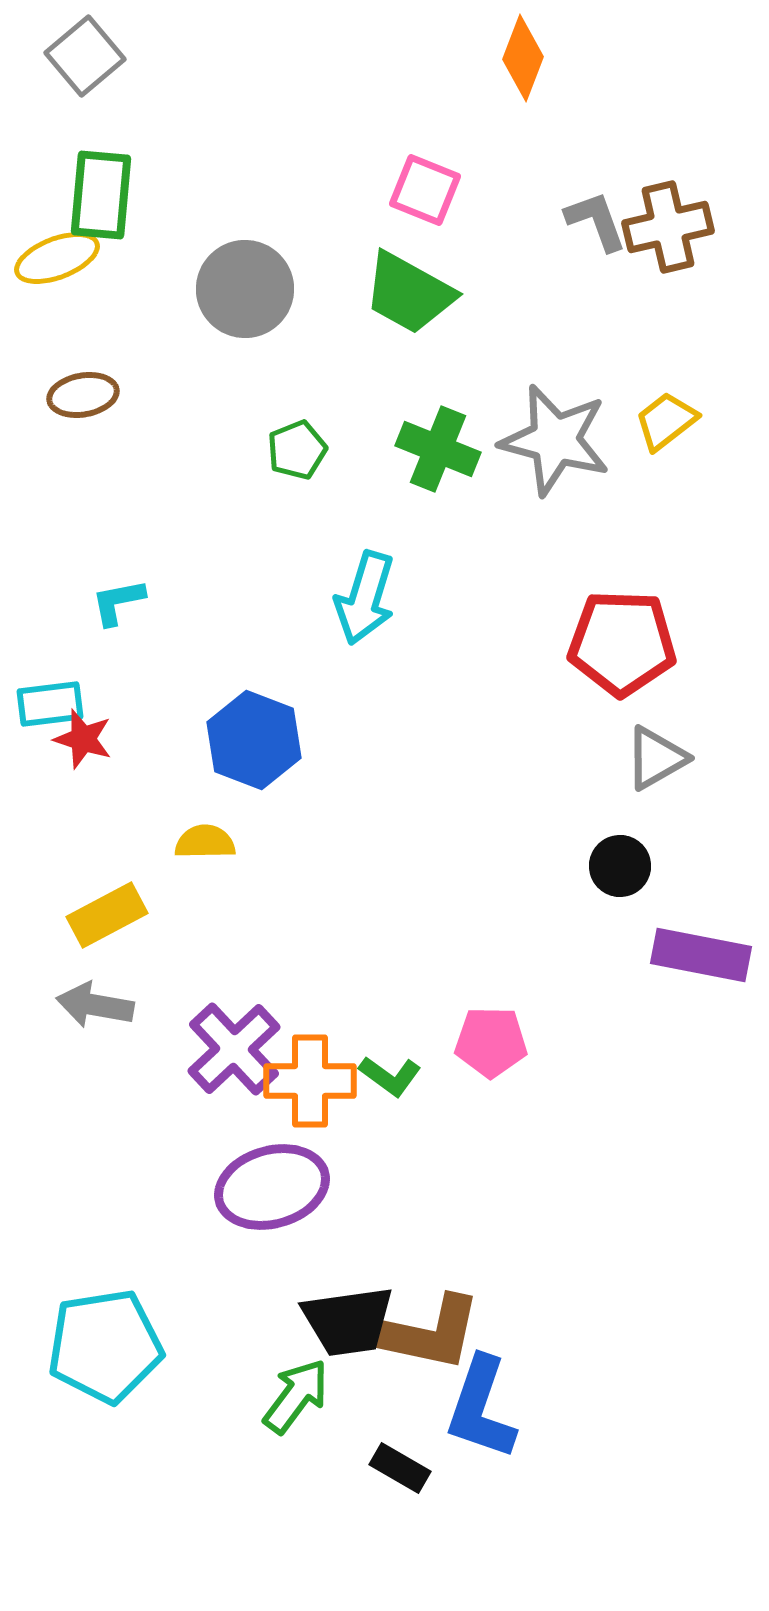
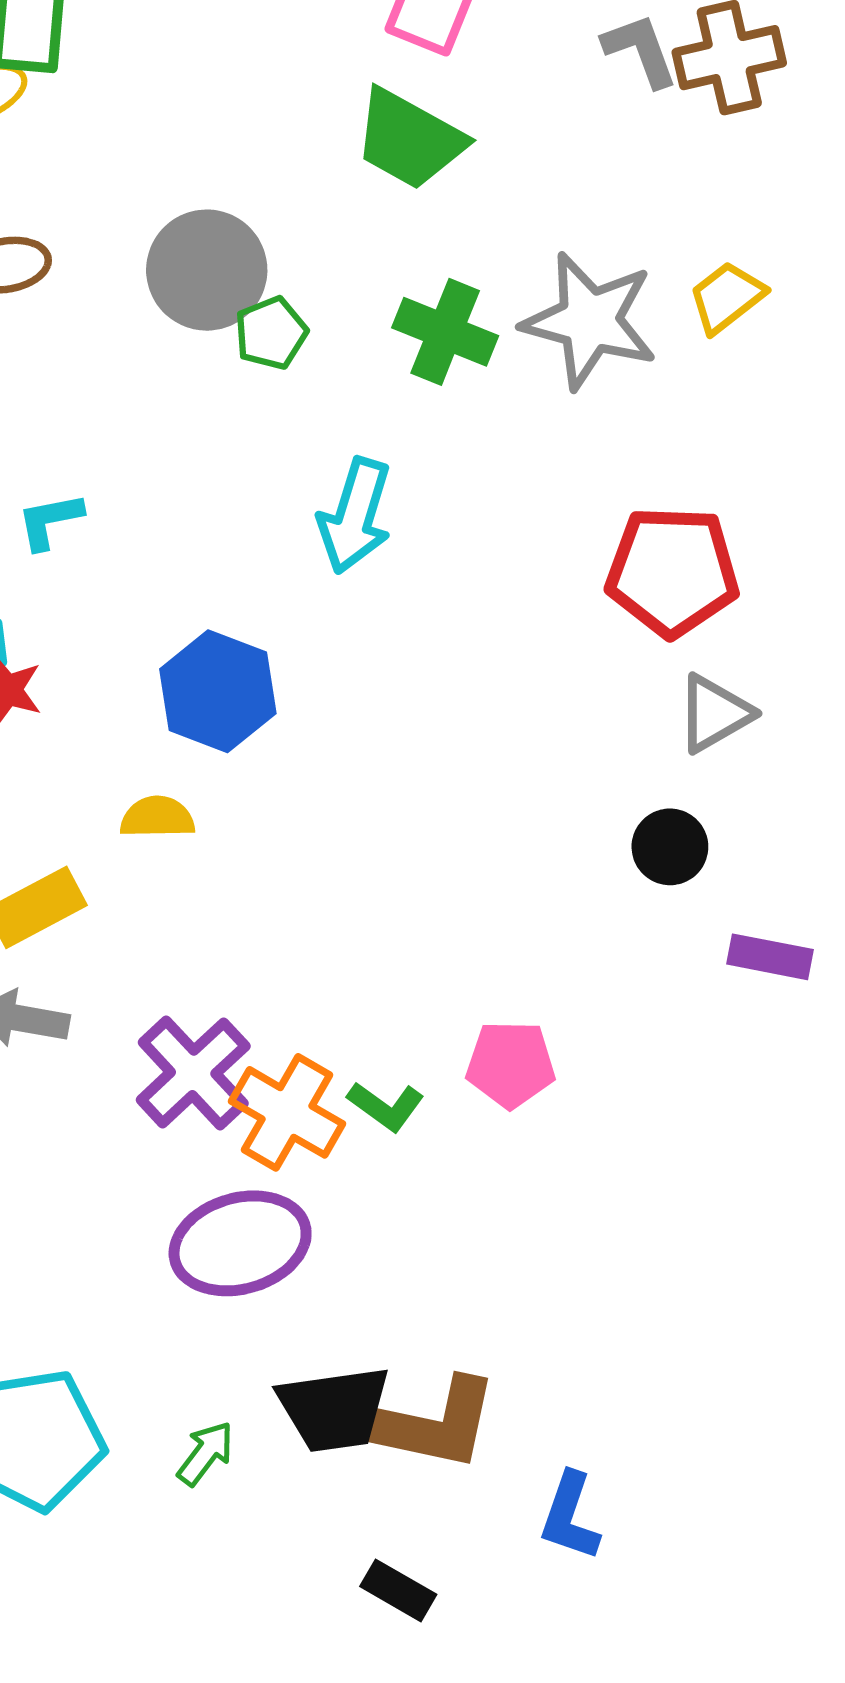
gray circle: (245, 289) -> (207, 270), moved
purple rectangle: (701, 955) -> (770, 957), size x0.7
orange cross: (310, 1081) -> (287, 1112), turned 30
green arrow: (296, 1396) -> (206, 1453), moved, size x0.7
blue L-shape: (481, 1408) -> (570, 1516), moved, size x0.7

